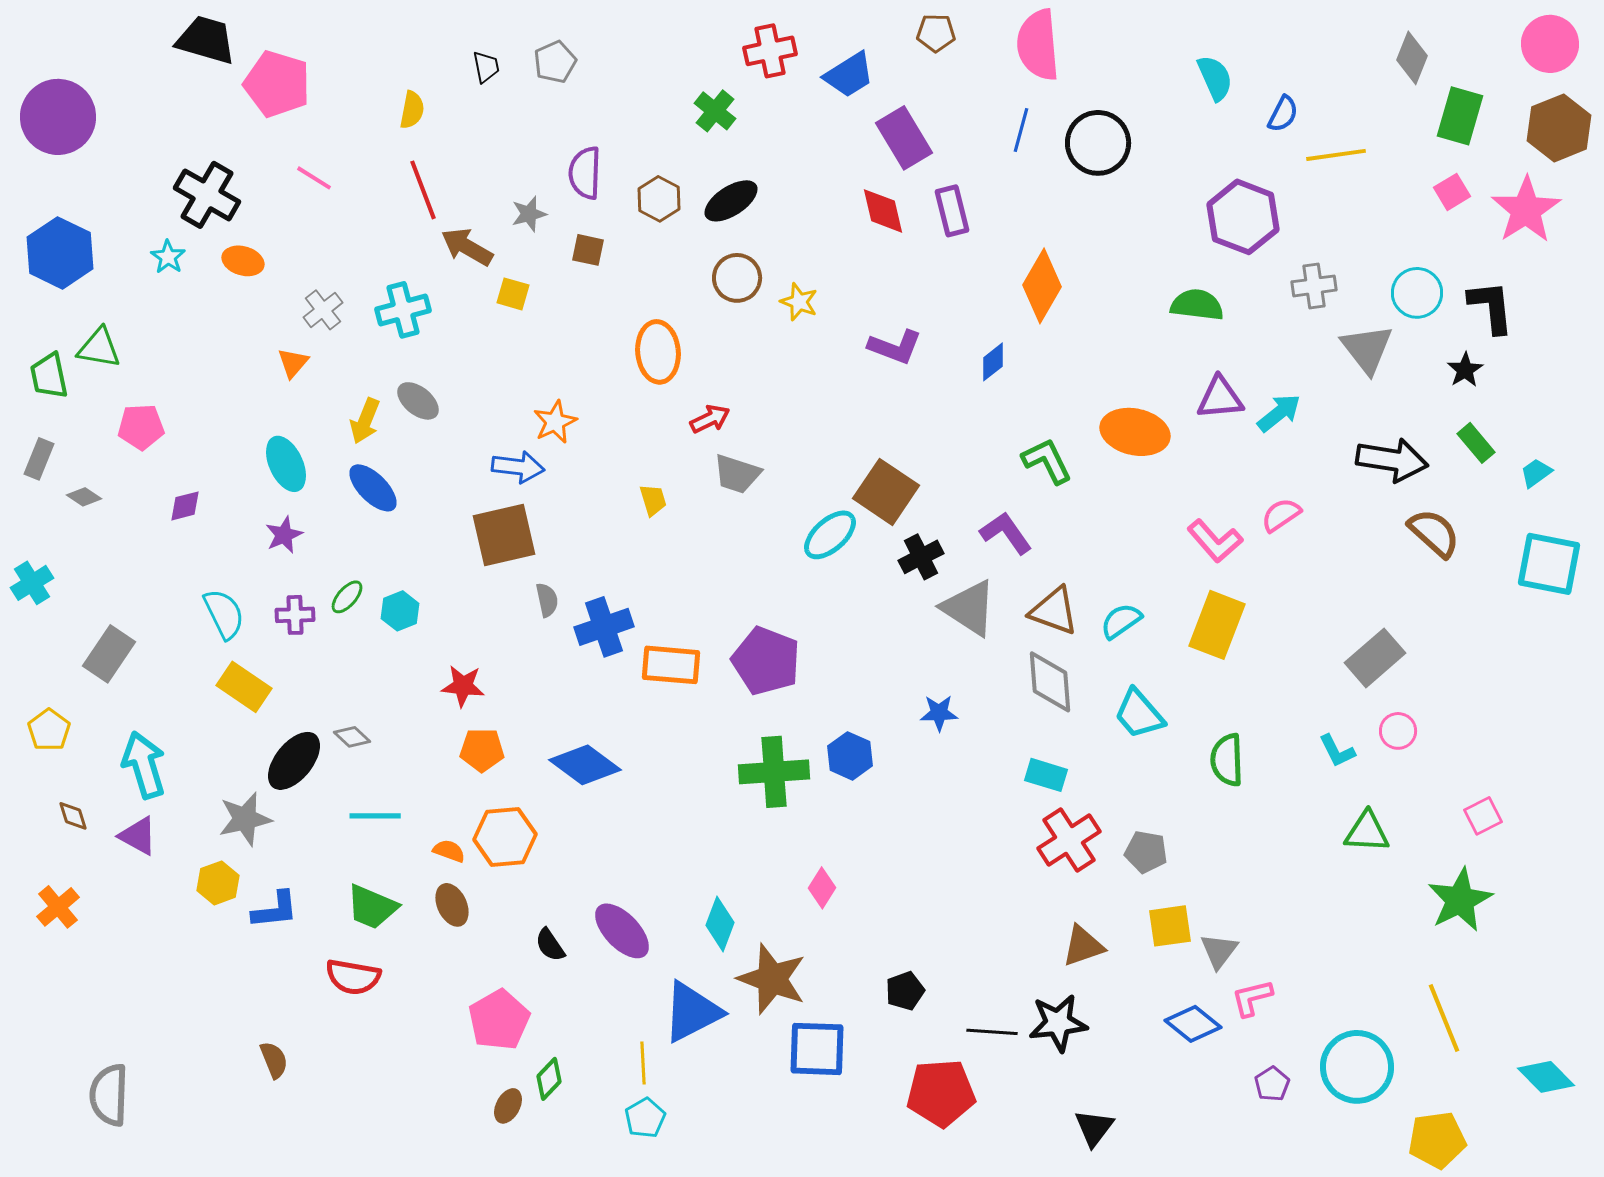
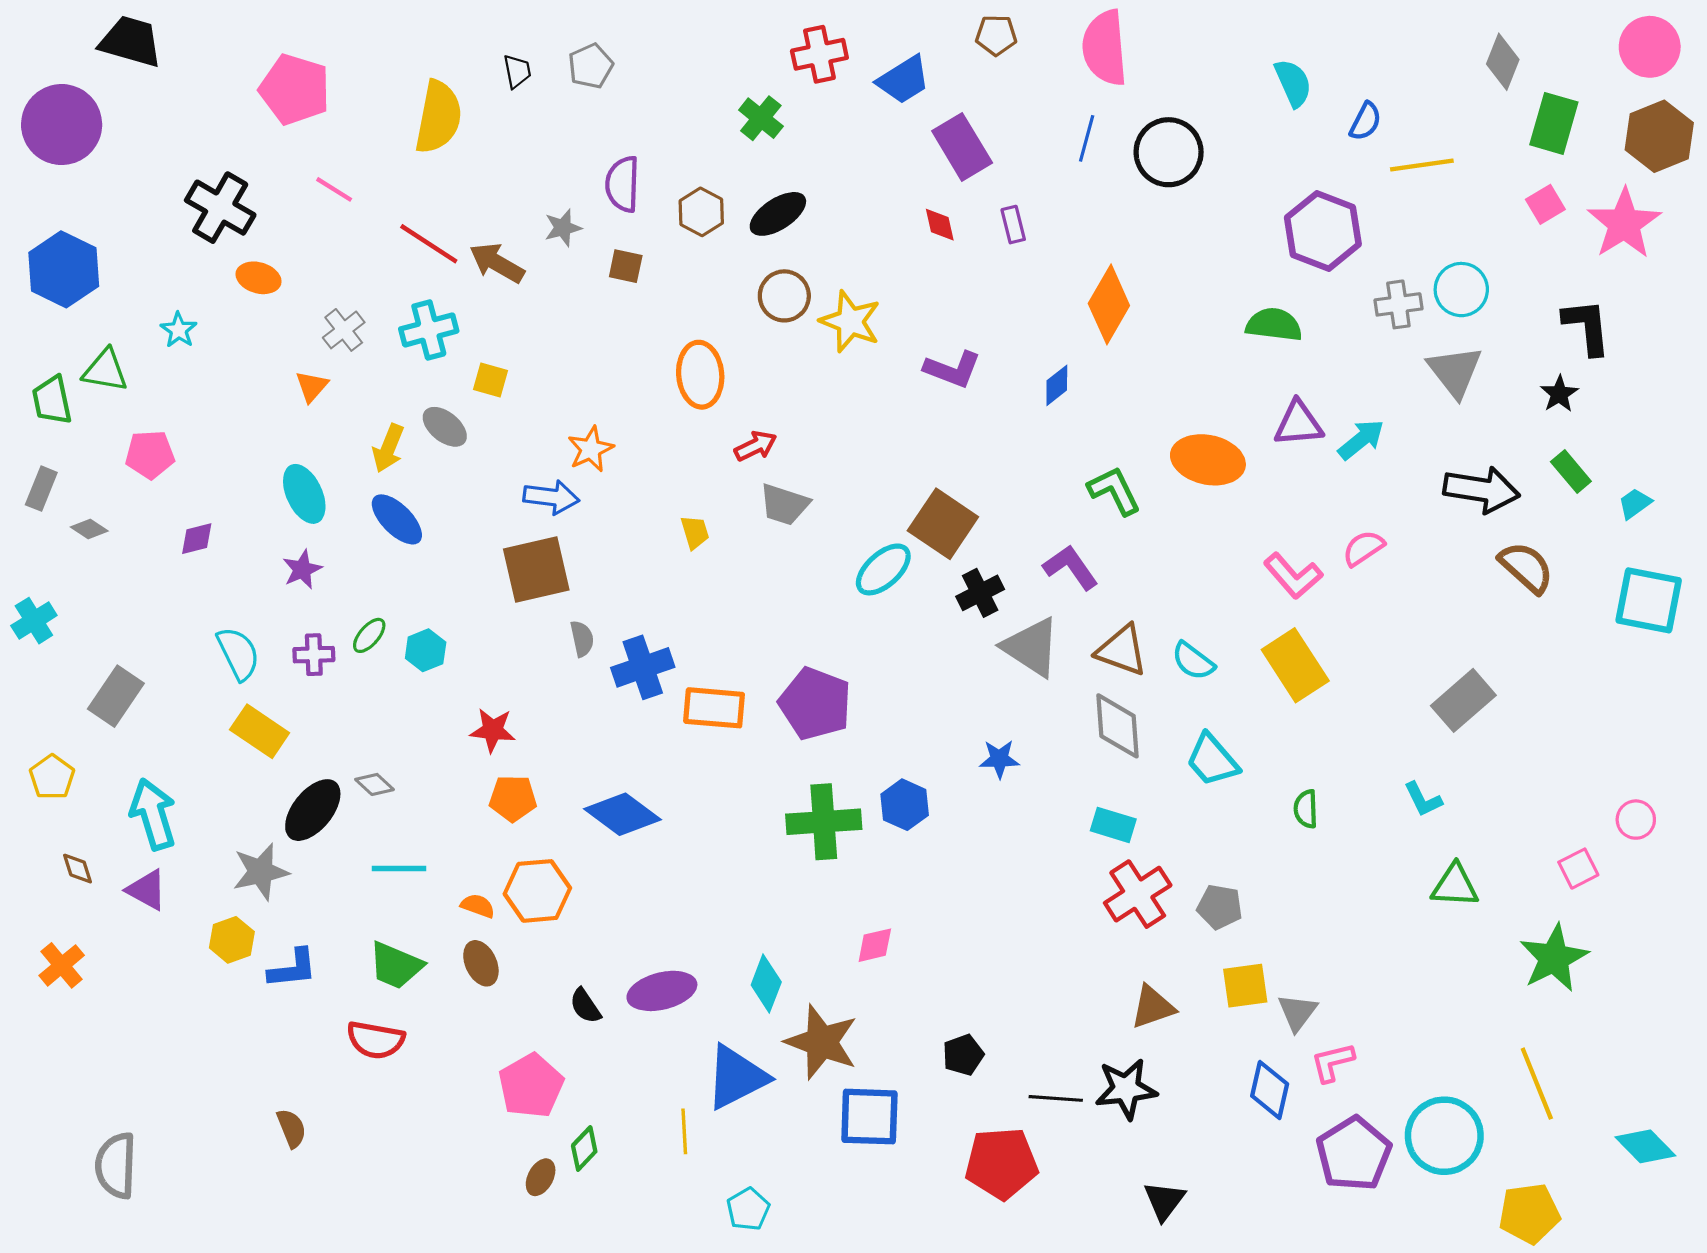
black trapezoid: (206, 40) -> (131, 42), moved
yellow semicircle: (412, 110) -> (438, 117), size x1.8
red line: (423, 190) -> (429, 244), moved, turned -36
red diamond: (883, 211) -> (940, 225), size x0.7
purple rectangle: (952, 211) -> (1013, 225), size x0.7
cyan star: (168, 257) -> (179, 330), moved
cyan circle: (1417, 293) -> (1461, 290), moved
yellow square: (513, 294) -> (491, 380), moved
yellow star: (799, 302) -> (850, 321), size x1.5
cyan semicircle: (1121, 621) -> (1193, 661), turned -108
yellow rectangle: (1217, 625) -> (1295, 665), turned -54
pink circle: (1398, 731) -> (1636, 820), moved
green semicircle: (1227, 760) -> (1306, 809), size x0.7
pink diamond: (822, 888) -> (875, 945), turned 45
purple ellipse: (622, 931) -> (662, 991), turned -60
blue diamond: (1193, 1024) -> (1270, 1090), turned 64
purple pentagon: (1272, 1084) -> (1354, 1154), size x2.0
cyan pentagon: (645, 1118) -> (748, 1209), moved

